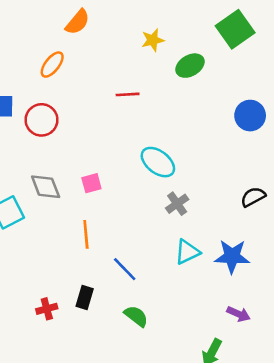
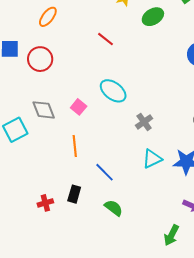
red line: (128, 94) -> (106, 39), turned 42
cyan ellipse: (158, 162) -> (113, 91), moved
pink square: (91, 183) -> (79, 107), turned -35

